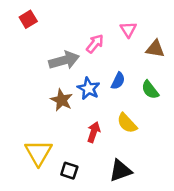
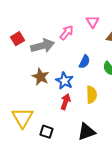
red square: (28, 19) -> (18, 39), moved
blue star: (89, 89) -> (65, 81), moved
yellow semicircle: (127, 123) -> (92, 95), turned -138

